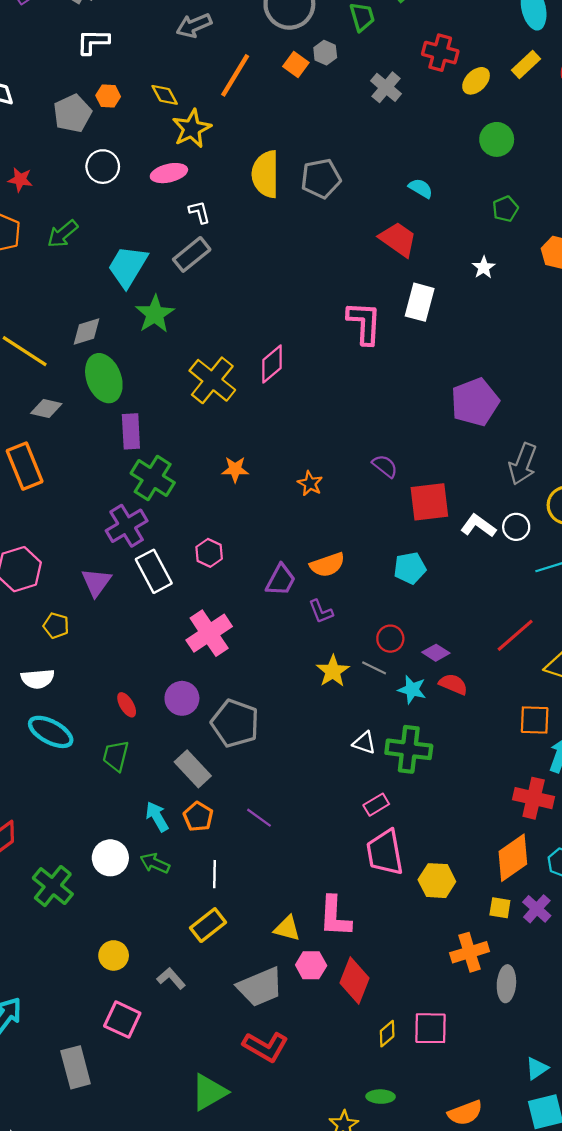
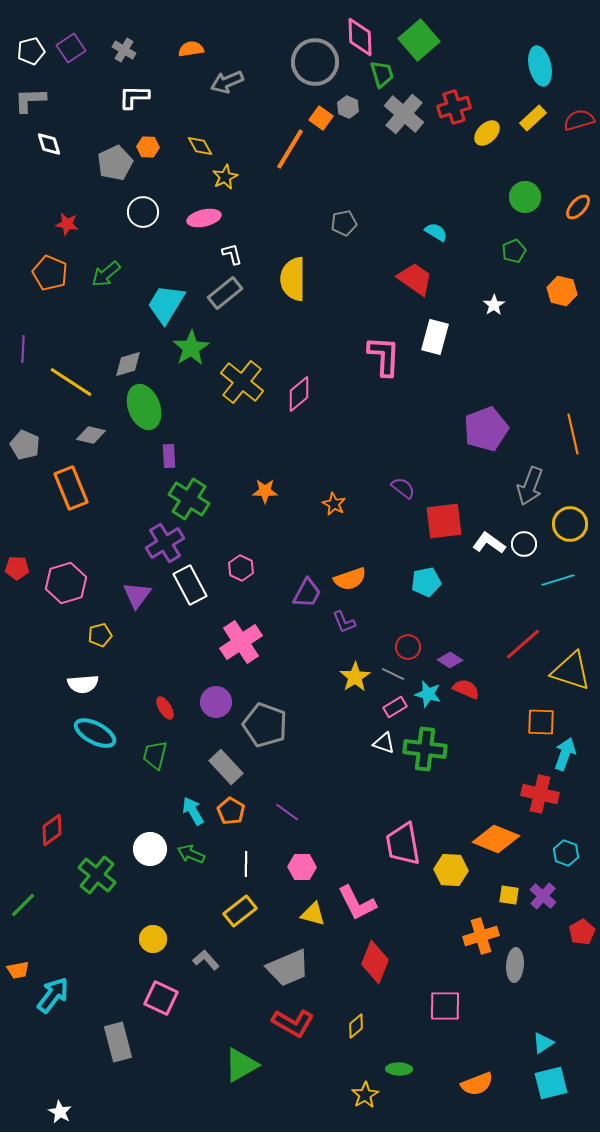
red cross: (440, 53) -> (454, 107), turned -32
orange line: (235, 75) -> (290, 149), moved
gray cross: (386, 87) -> (404, 114), moved, size x1.4
yellow star: (192, 129) -> (225, 177), size x0.7
green circle: (497, 139) -> (525, 197), moved
yellow semicircle: (266, 174) -> (293, 279), moved
gray pentagon: (321, 178) -> (344, 223), size x0.7
yellow cross: (212, 380) -> (242, 382), moved
purple rectangle: (131, 431) -> (169, 456), size x0.7
yellow pentagon: (56, 626) -> (100, 635), turned -30
pink rectangle: (376, 805) -> (395, 707), moved
orange diamond: (513, 858) -> (496, 839), moved, turned 57
pink L-shape: (335, 916) -> (357, 903), turned -30
pink hexagon: (311, 965) -> (302, 867), moved
yellow diamond: (387, 1034) -> (356, 1026), moved

